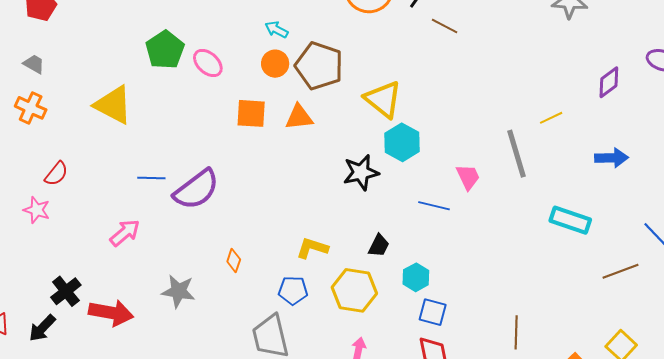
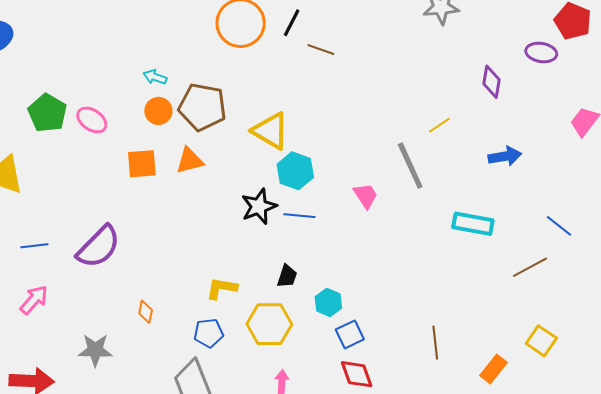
purple diamond: (609, 82) -> (491, 82), turned -36
blue line: (151, 178) -> (34, 246), moved
blue line: (434, 206) -> (299, 216), moved
blue square: (433, 312) -> (350, 334), turned -32

